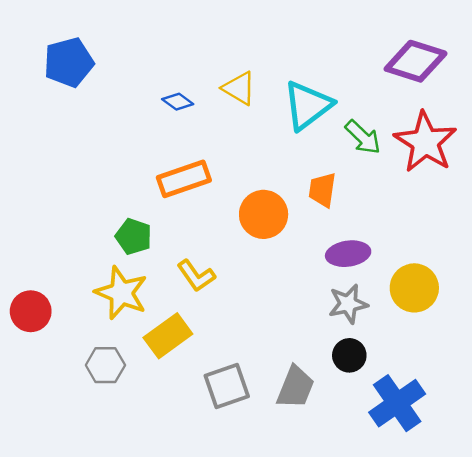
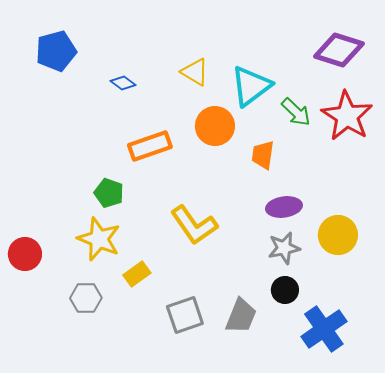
blue diamond: (178, 102) -> (123, 83), moved
orange circle: (264, 214) -> (215, 126), moved
yellow L-shape: (196, 276) -> (194, 225), moved, size x1.5
yellow rectangle: (168, 336) -> (137, 274), size x0.7

